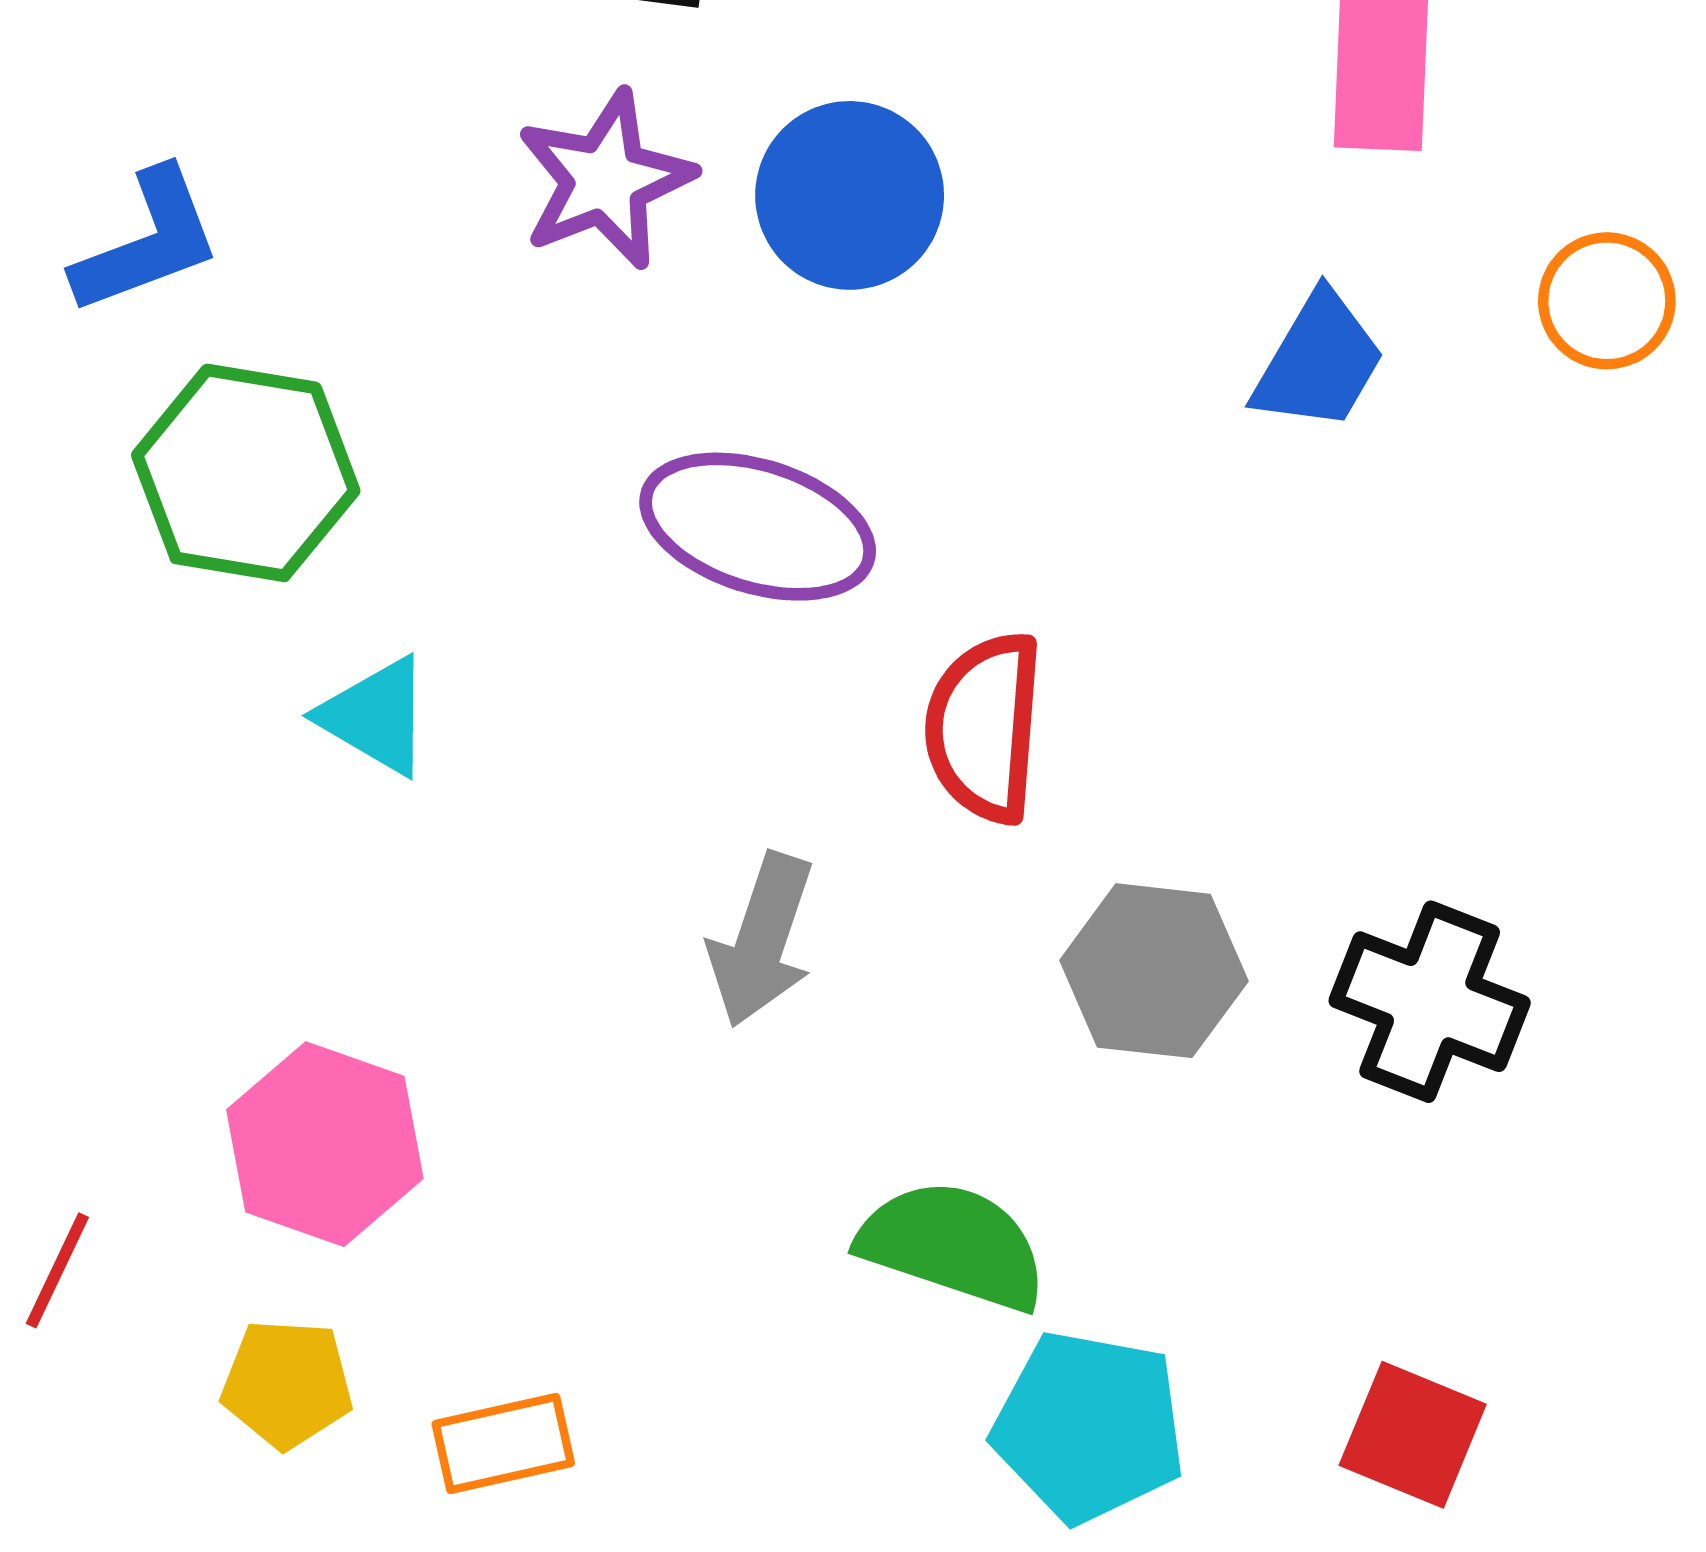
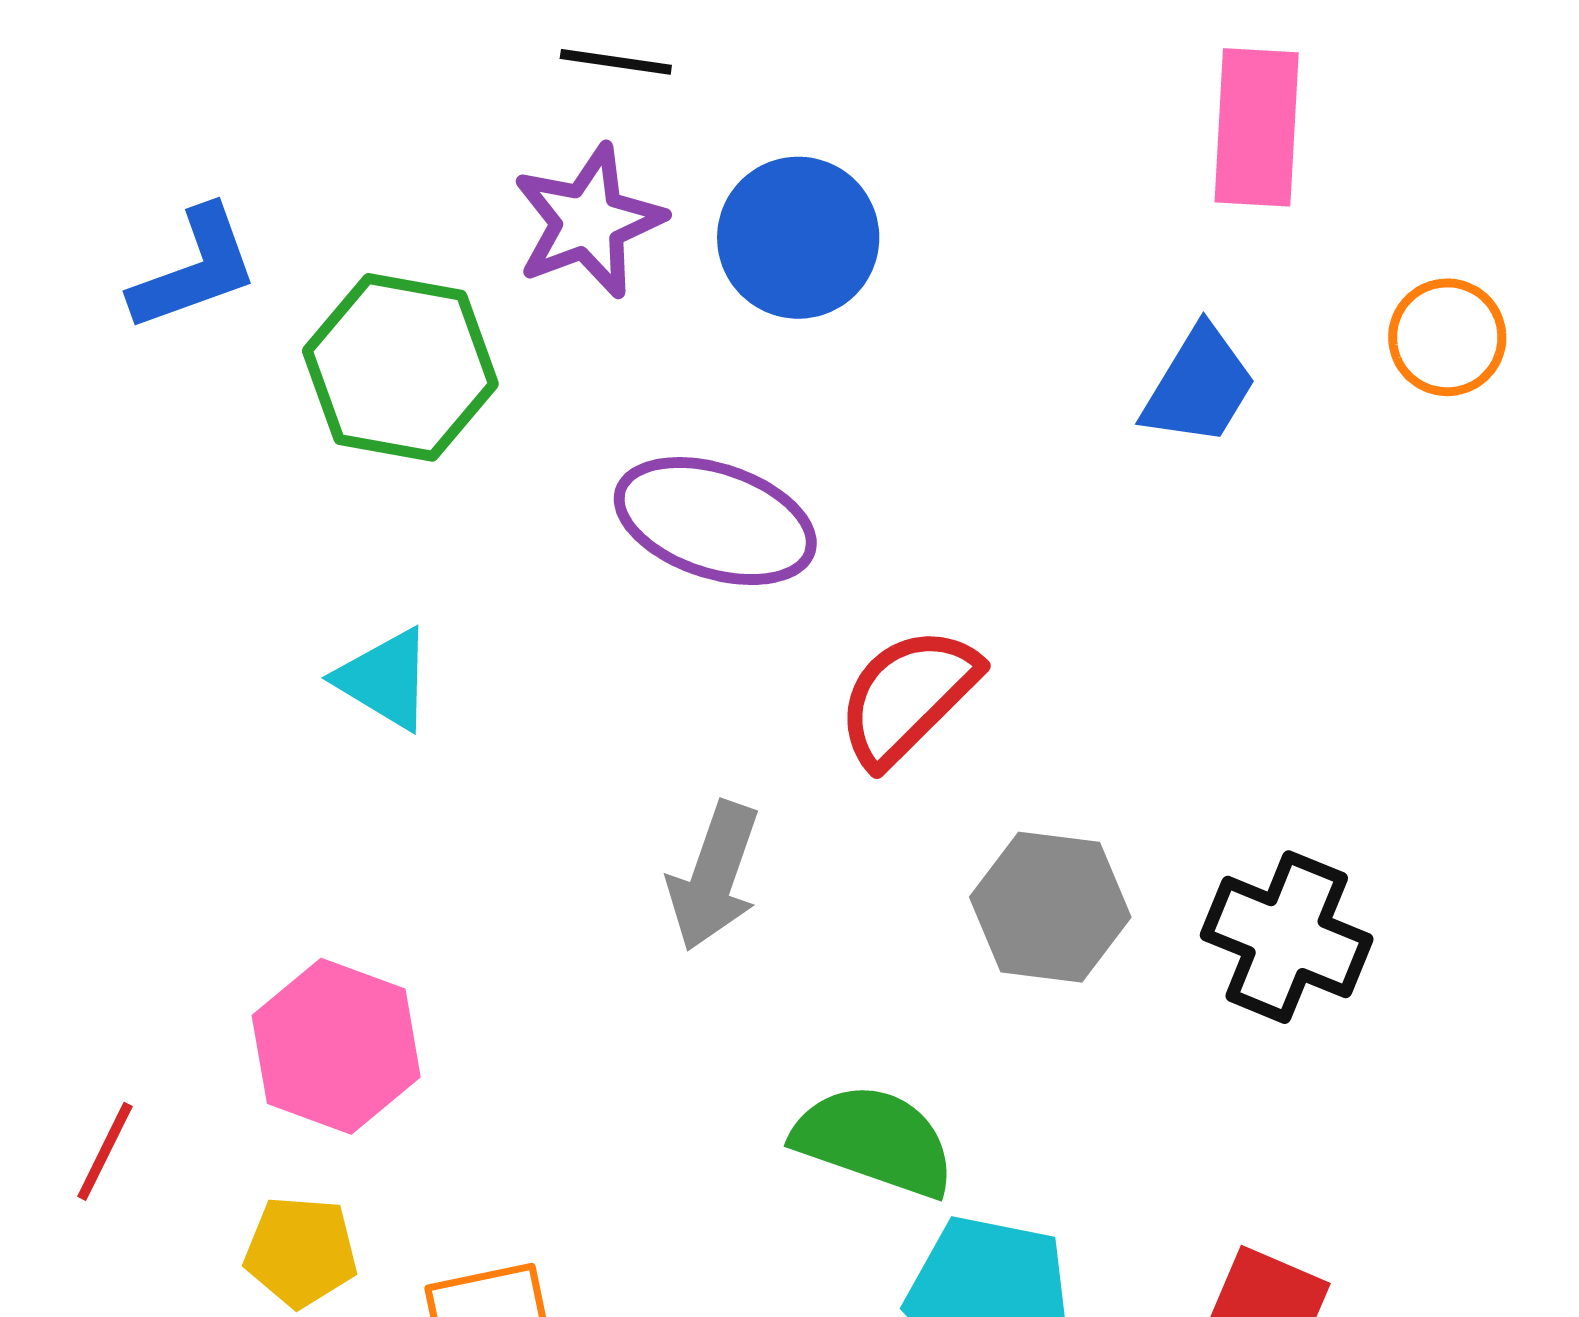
green hexagon: (246, 473) -> (400, 367), moved
red semicircle: (984, 727) -> (908, 696), turned 40

